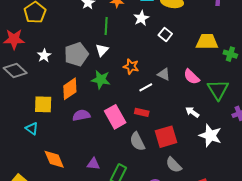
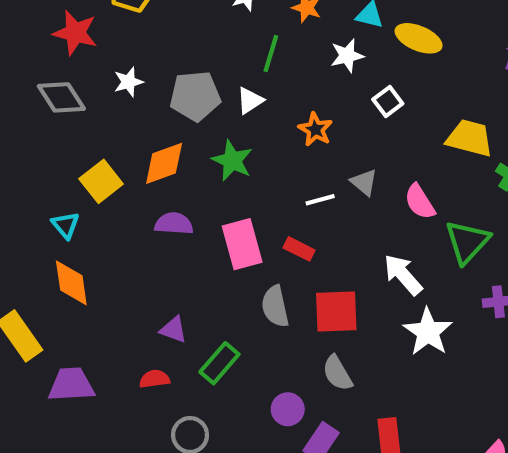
orange star: (131, 66) -> (315, 129), moved
yellow square: (43, 104) -> (101, 181), turned 36
white arrow: (192, 112) -> (403, 275), size x1.5
orange diamond: (54, 159) -> (71, 283), moved

